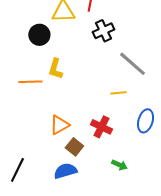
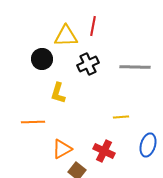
black cross: (103, 31) -> (88, 64), moved
gray line: (133, 64) -> (135, 67), moved, turned -40
orange line: (30, 82) -> (33, 122), moved

